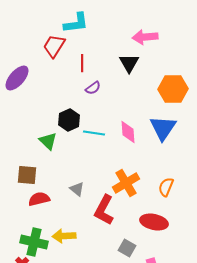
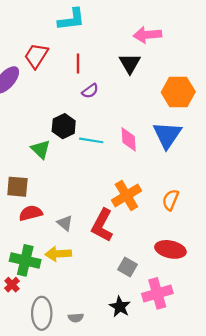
red trapezoid: (54, 46) -> (36, 56), moved
gray triangle: (77, 189) -> (65, 223), moved
red ellipse: (154, 222) -> (170, 249), moved

